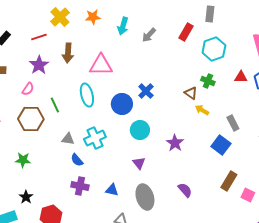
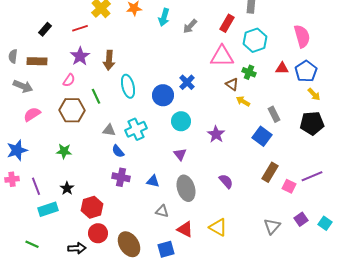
brown arrow: (68, 53) -> (109, 60), moved
pink triangle: (101, 65) -> (222, 56), moved

